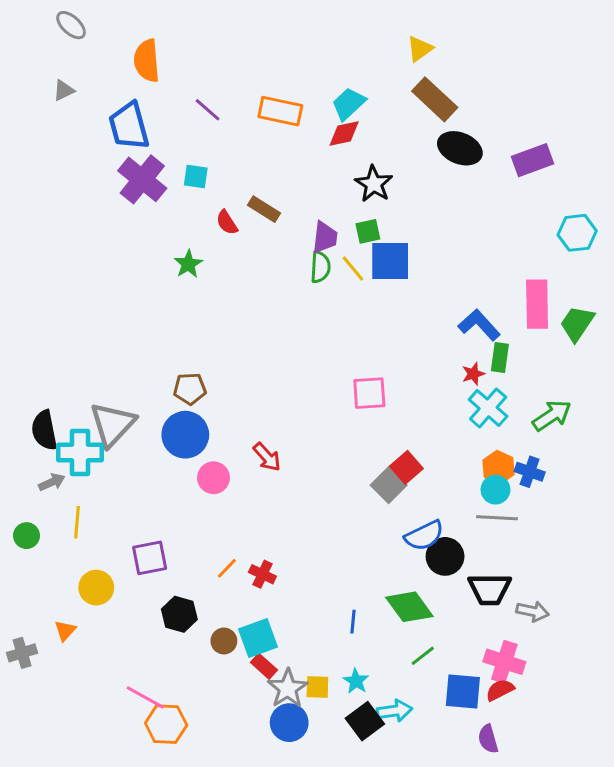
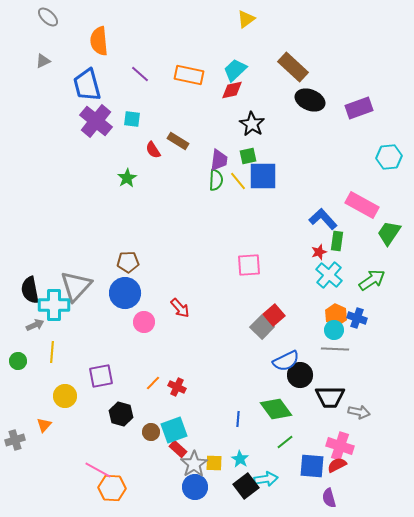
yellow triangle: (420, 49) -> (246, 19), moved
pink rectangle: (537, 304) -> (362, 205), turned -60
green trapezoid: (577, 323) -> (389, 233), moved

